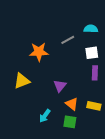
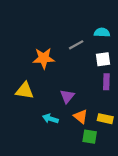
yellow triangle: (22, 81) -> (25, 91), turned 30
cyan arrow: (45, 116) -> (50, 119), moved, turned 72
green square: (70, 122) -> (90, 137), moved

